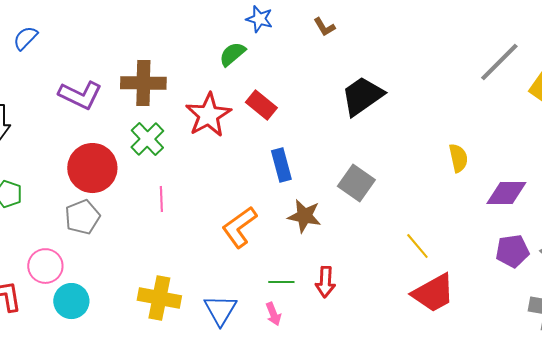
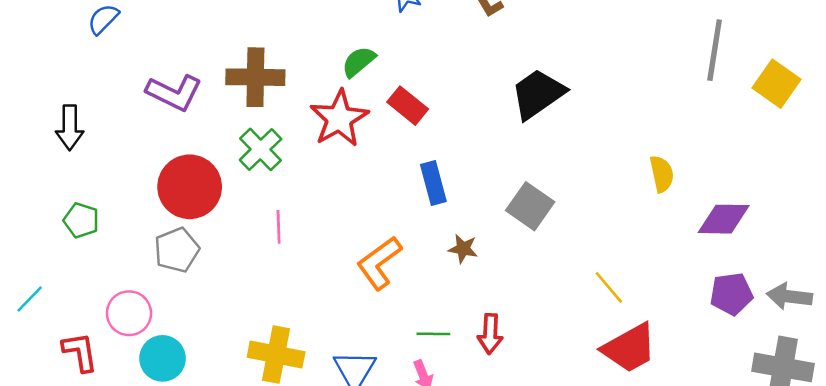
green semicircle: (232, 54) -> (359, 62), moved
gray line: (499, 62) -> (715, 50), turned -36
brown star: (304, 216) -> (463, 249), size x0.7

